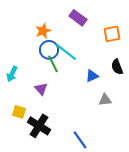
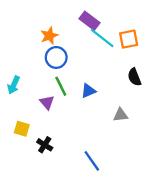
cyan line: (66, 52) -> (102, 38), moved
green line: (53, 64) -> (61, 86), moved
blue triangle: (92, 76) -> (88, 91), moved
black cross: (39, 126) -> (45, 145), size x0.6

